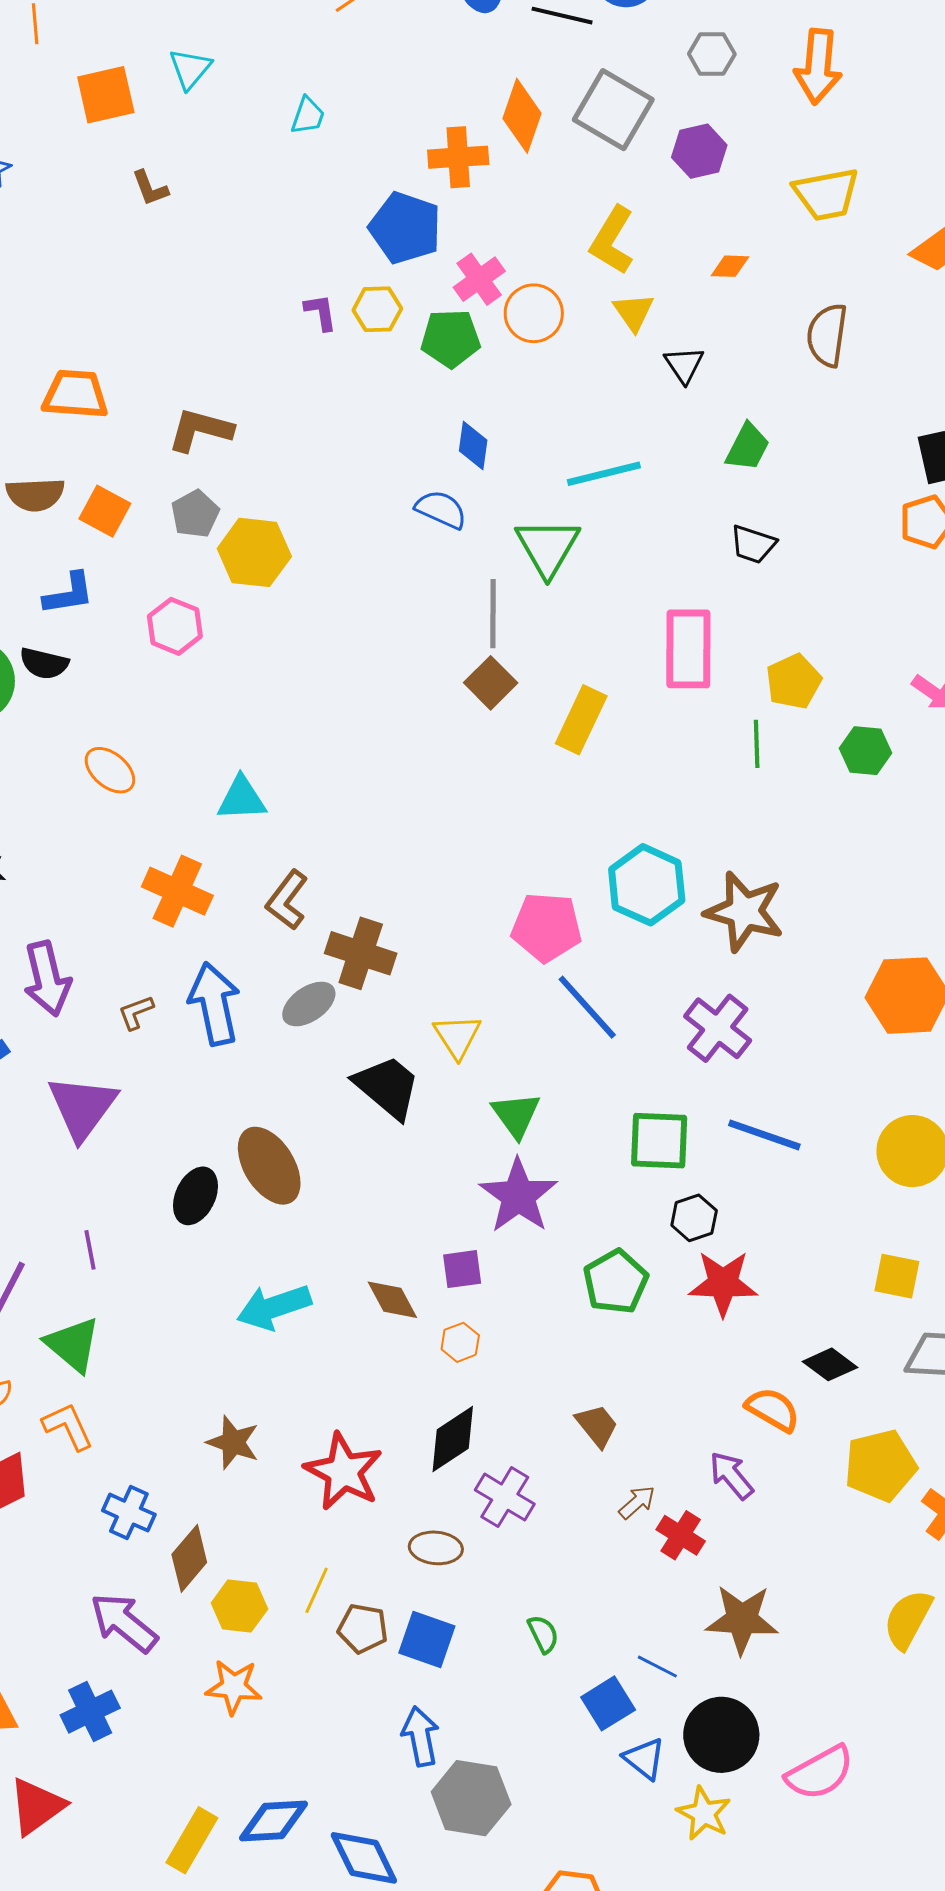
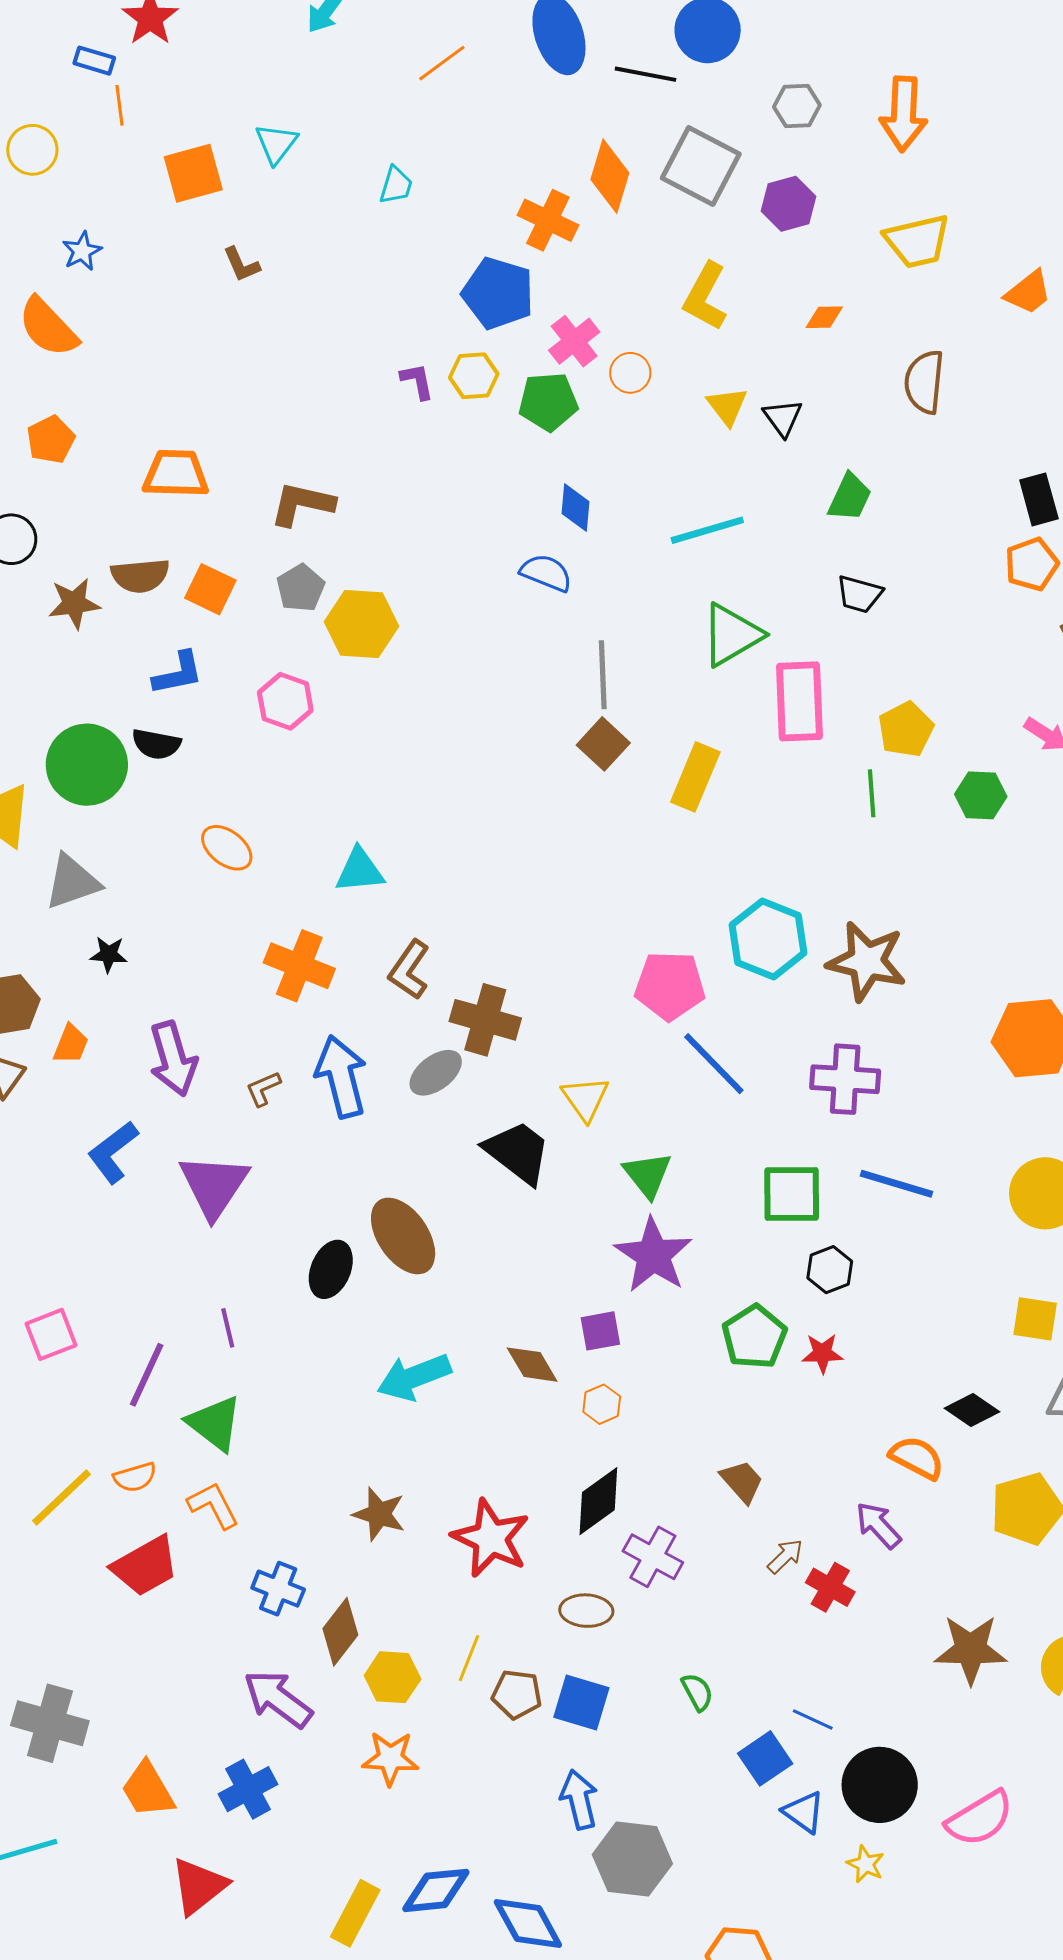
orange cross: (458, 157) -> (548, 220), turned 32
yellow triangle: (633, 312) -> (727, 406), moved
orange circle: (534, 313) -> (630, 373), size x0.7
green triangle: (548, 547) -> (732, 635), moved, turned 32
purple cross: (718, 1028) -> (845, 1079), turned -32
red star: (723, 1283) -> (822, 1353), moved, size x0.6
brown star: (742, 1619) -> (971, 1649), moved
yellow star: (704, 1813) -> (866, 1864), size x0.7

